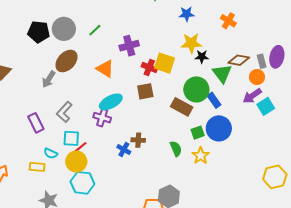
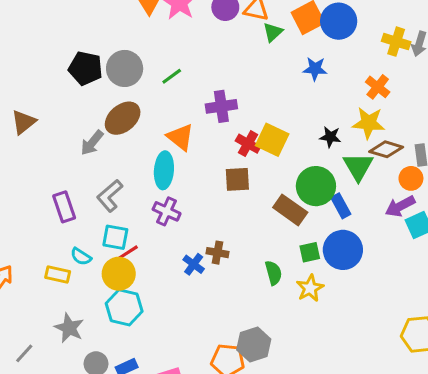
yellow star: (191, 43) -> (369, 123), moved
cyan ellipse: (111, 102) -> (164, 170), moved, turned -65

